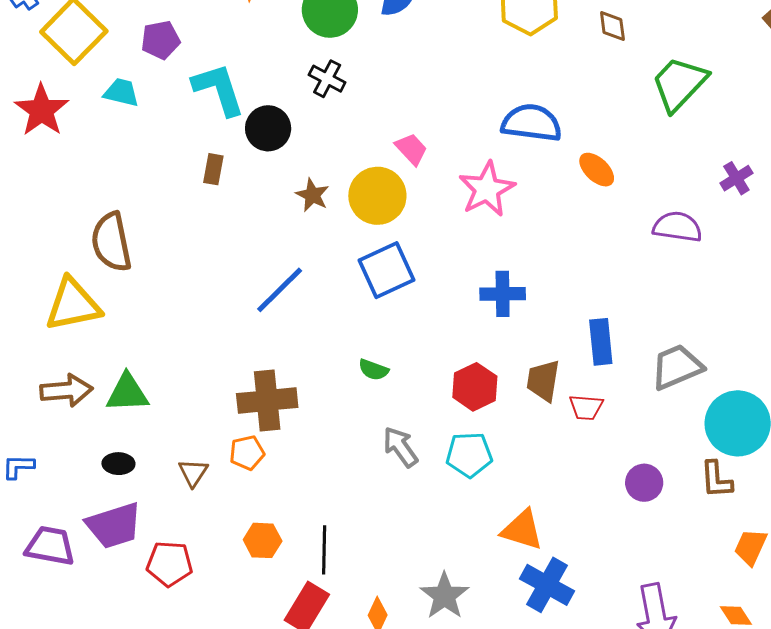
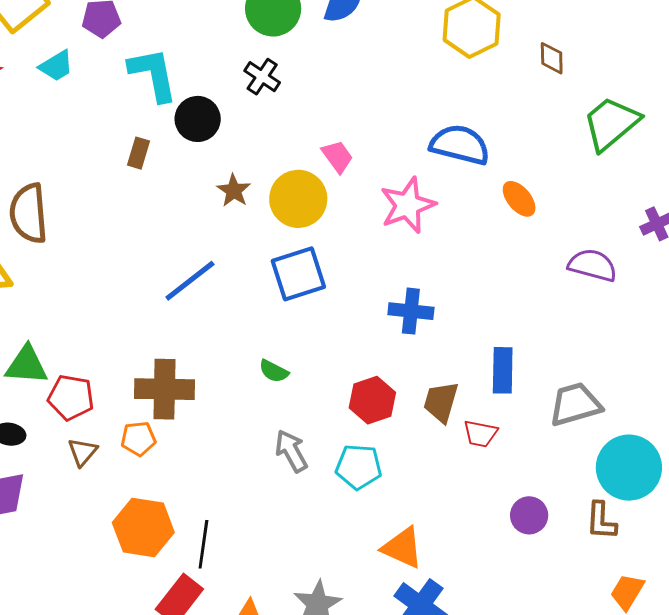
cyan trapezoid: (121, 92) -> (56, 66), turned 129
orange hexagon: (263, 540) -> (143, 528), size x1.6
red pentagon: (170, 564) -> (71, 397), moved

